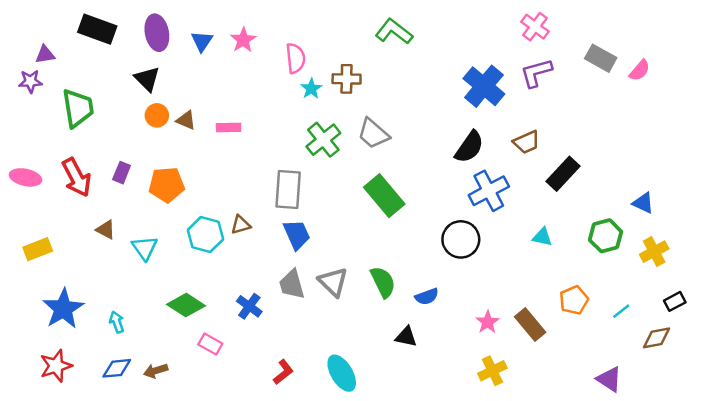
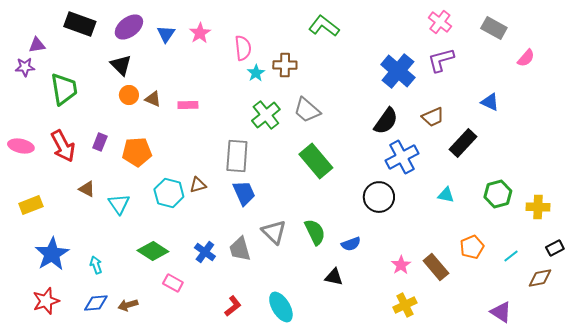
purple ellipse: (157, 33) -> (129, 27), turned 64
gray rectangle: (601, 58) -> (494, 28), moved
blue triangle: (643, 203) -> (490, 102), moved
yellow cross: (654, 252) -> (538, 207), turned 30
gray trapezoid: (292, 284) -> (240, 249), moved

